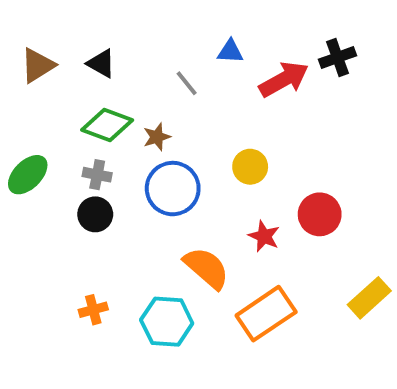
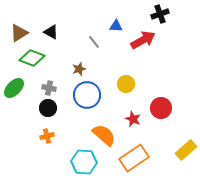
black cross: (338, 57) -> (160, 14), moved
green diamond: (107, 125) -> (32, 58), moved
orange cross: (93, 310) -> (47, 136), moved

